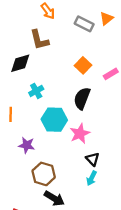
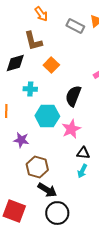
orange square: (83, 65) -> (51, 65), moved
cyan cross: (36, 91) -> (30, 89), turned 32
black triangle: (93, 159) -> (83, 153), turned -40

